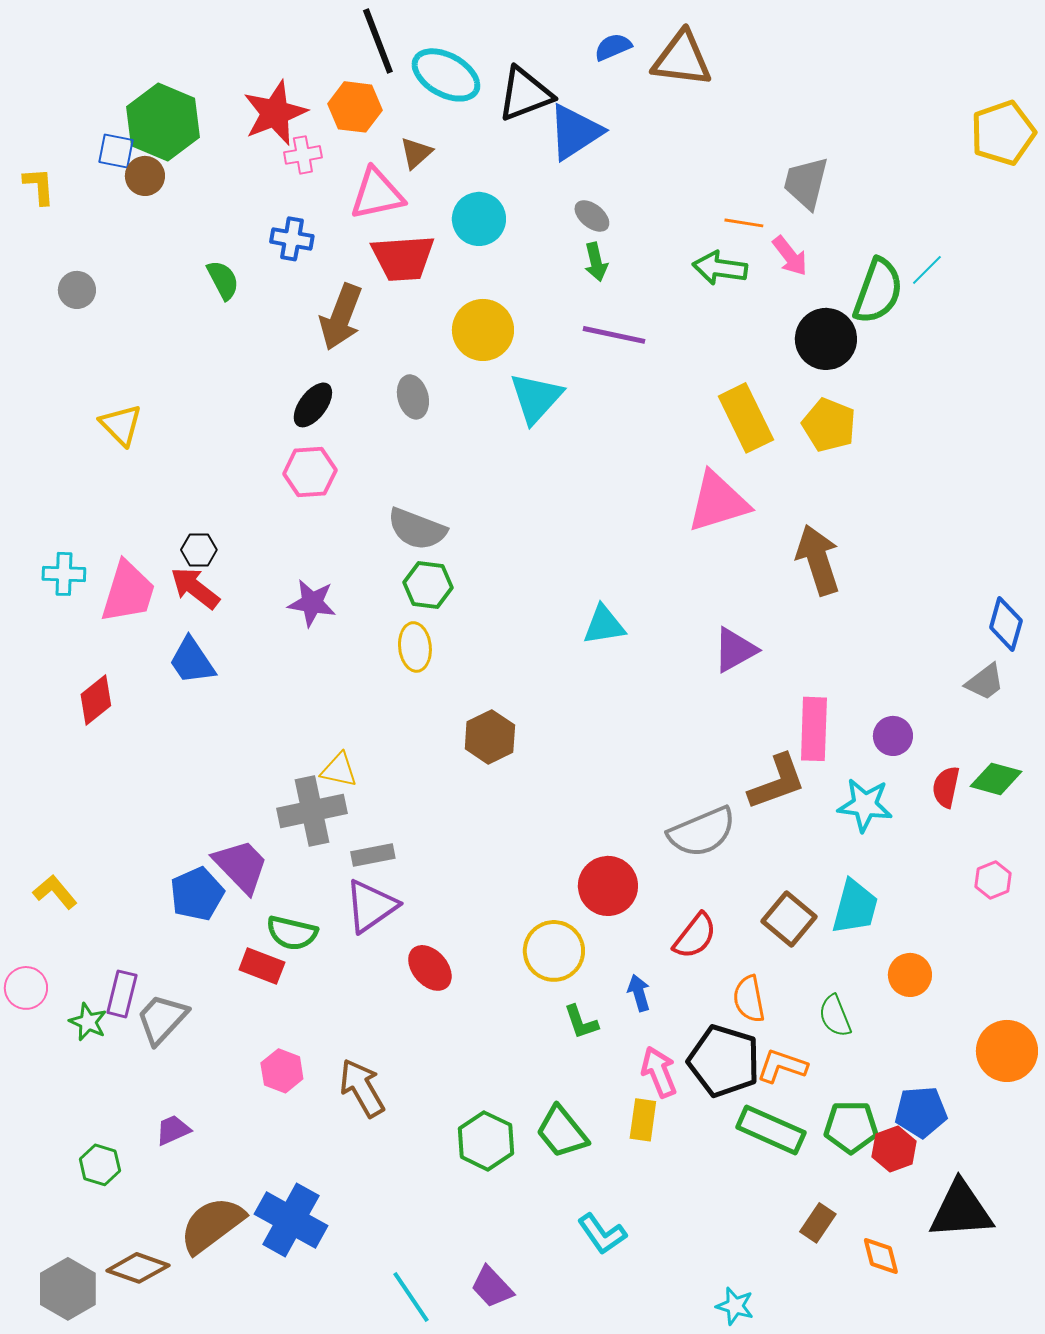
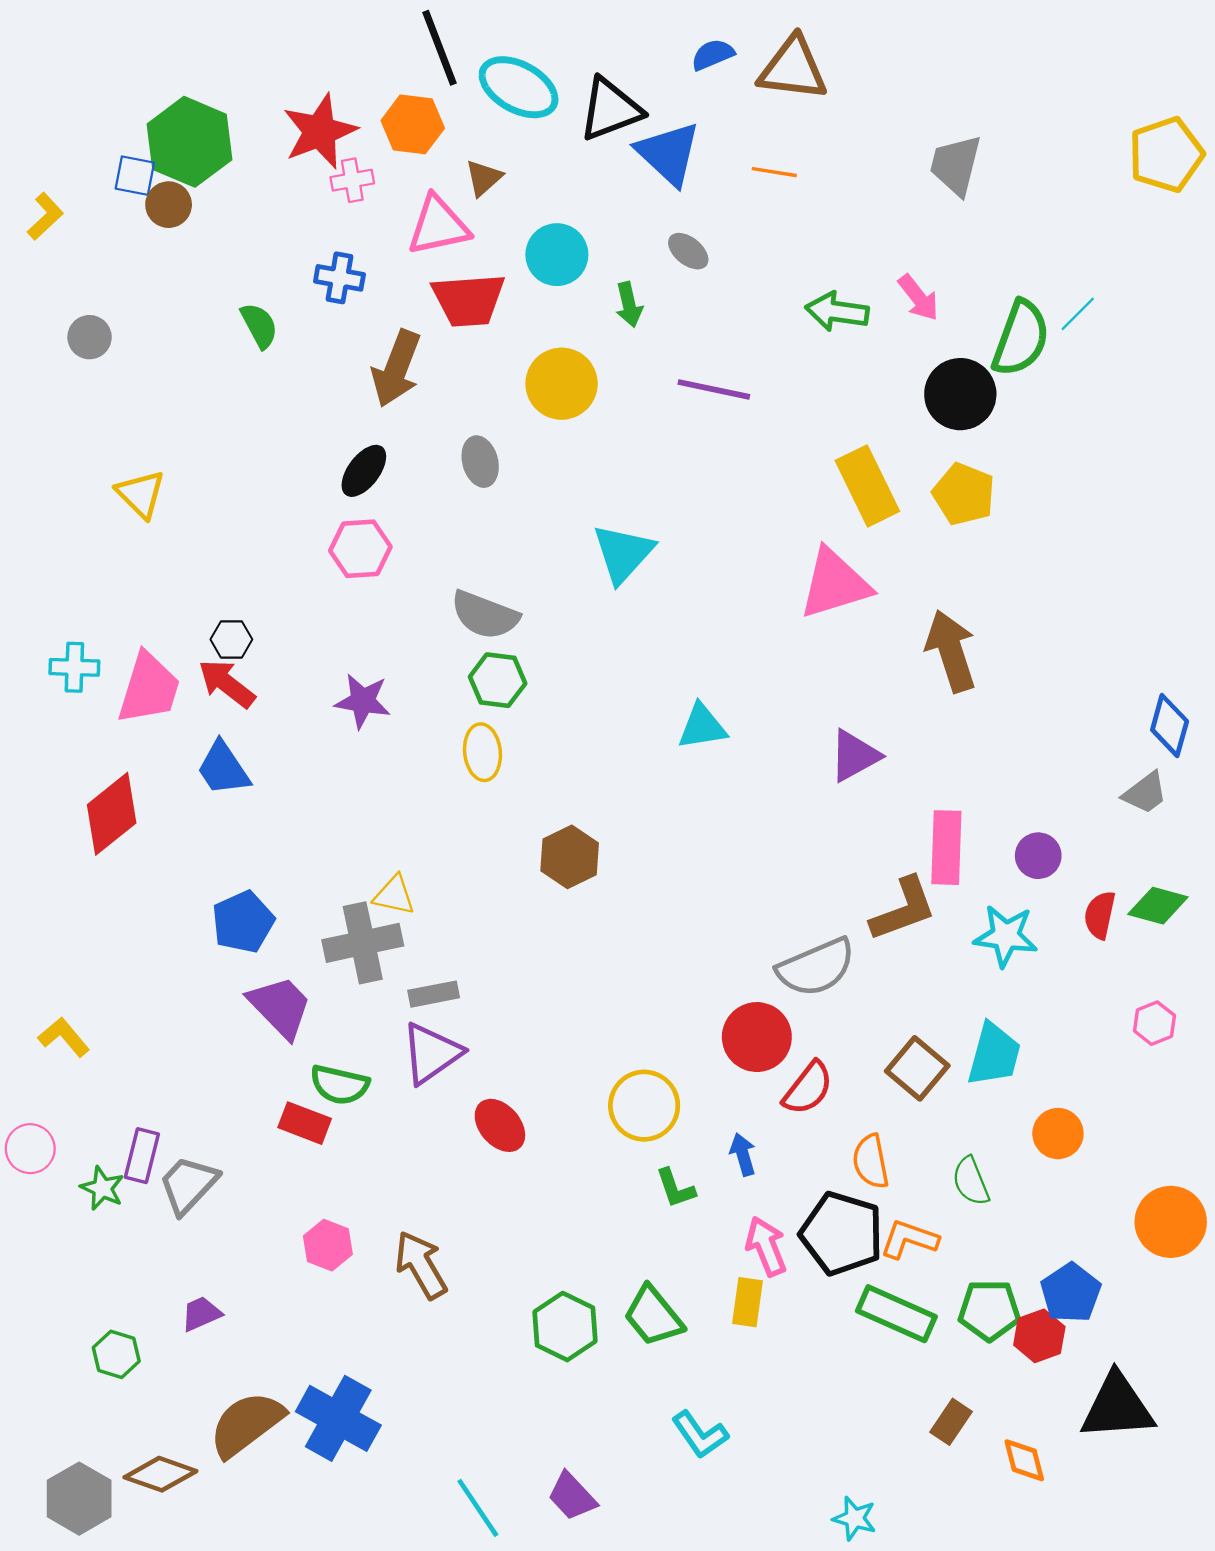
blue triangle: (575, 132) -> (668, 153), turned -44
gray trapezoid: (806, 183) -> (956, 165), moved
yellow L-shape: (39, 186) -> (45, 216), turned 51
orange line: (744, 223) -> (774, 172), moved
green arrow: (596, 262) -> (629, 305), moved
cyan triangle: (536, 398) -> (623, 553), moved
red diamond: (96, 700) -> (112, 814), size x1.4
red circle: (608, 886) -> (757, 1037), moved
blue pentagon: (197, 894) -> (243, 922), moved
blue pentagon: (921, 1112) -> (1071, 1293), turned -30

